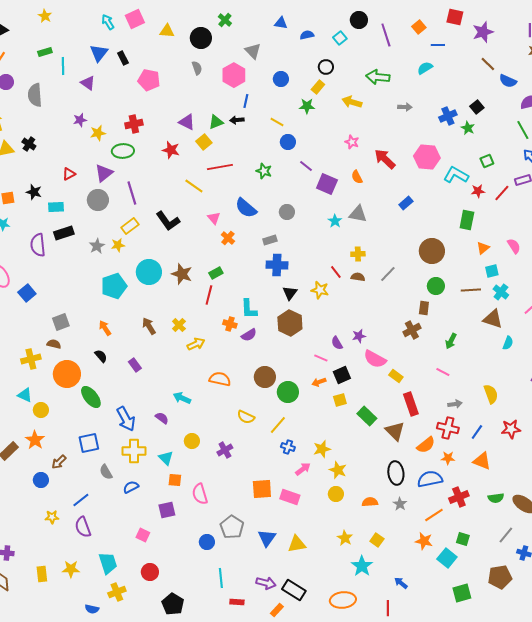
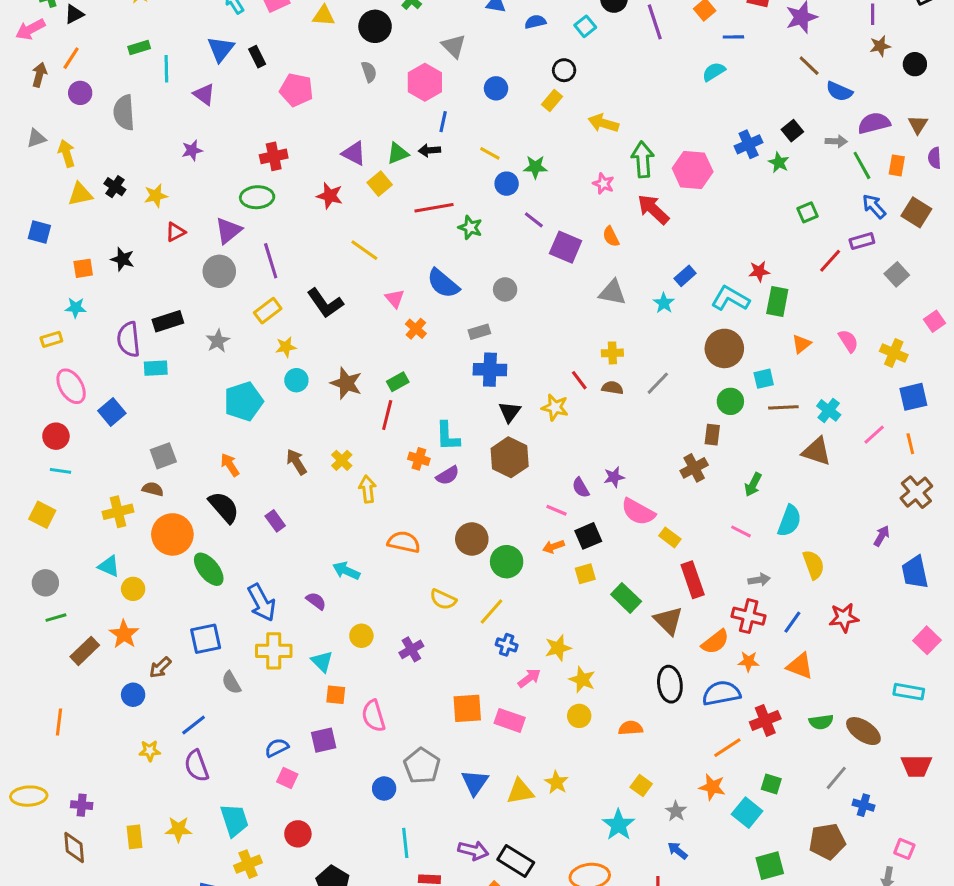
green arrow: (378, 77) -> (643, 159), moved, turned 80
green star: (307, 106) -> (535, 167), moved
gray arrow: (405, 107) -> (836, 141), moved
yellow star: (98, 133) -> (156, 196), moved
pink hexagon: (427, 157) -> (693, 170), moved
red line: (220, 167) -> (434, 208), moved
cyan L-shape: (456, 175) -> (730, 299), moved
red star: (478, 191) -> (759, 271), moved
cyan rectangle: (56, 207) -> (156, 368), moved
cyan star: (335, 221) -> (664, 303), moved
yellow star: (118, 245) -> (286, 347), moved
cyan square: (492, 271) -> (764, 379), moved
cyan circle: (149, 272) -> (296, 380), size x0.6
cyan semicircle: (508, 343) -> (789, 521), moved, size x1.5
yellow arrow: (196, 344) -> (367, 489), turned -72
black semicircle: (101, 356) -> (224, 507), size x1.6
blue semicircle: (131, 487) -> (277, 748), moved
gray star: (400, 504) -> (676, 811), moved
yellow star: (345, 538) -> (556, 782), moved

